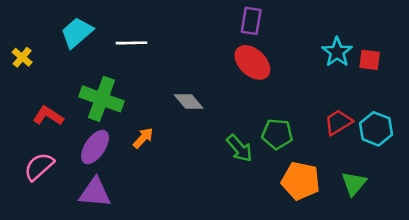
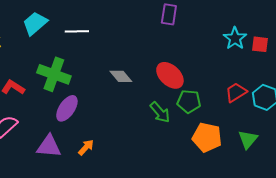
red ellipse: (252, 62) -> (170, 75), moved
orange arrow: (143, 138) -> (86, 147), moved
purple ellipse: (95, 147) -> (67, 108), moved

